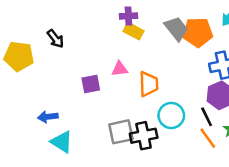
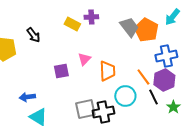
yellow rectangle: (133, 31) -> (72, 24), moved
orange pentagon: (198, 32) -> (146, 30), turned 30
pink triangle: (120, 69) -> (84, 59), turned -40
orange line: (208, 138) -> (143, 77), moved

